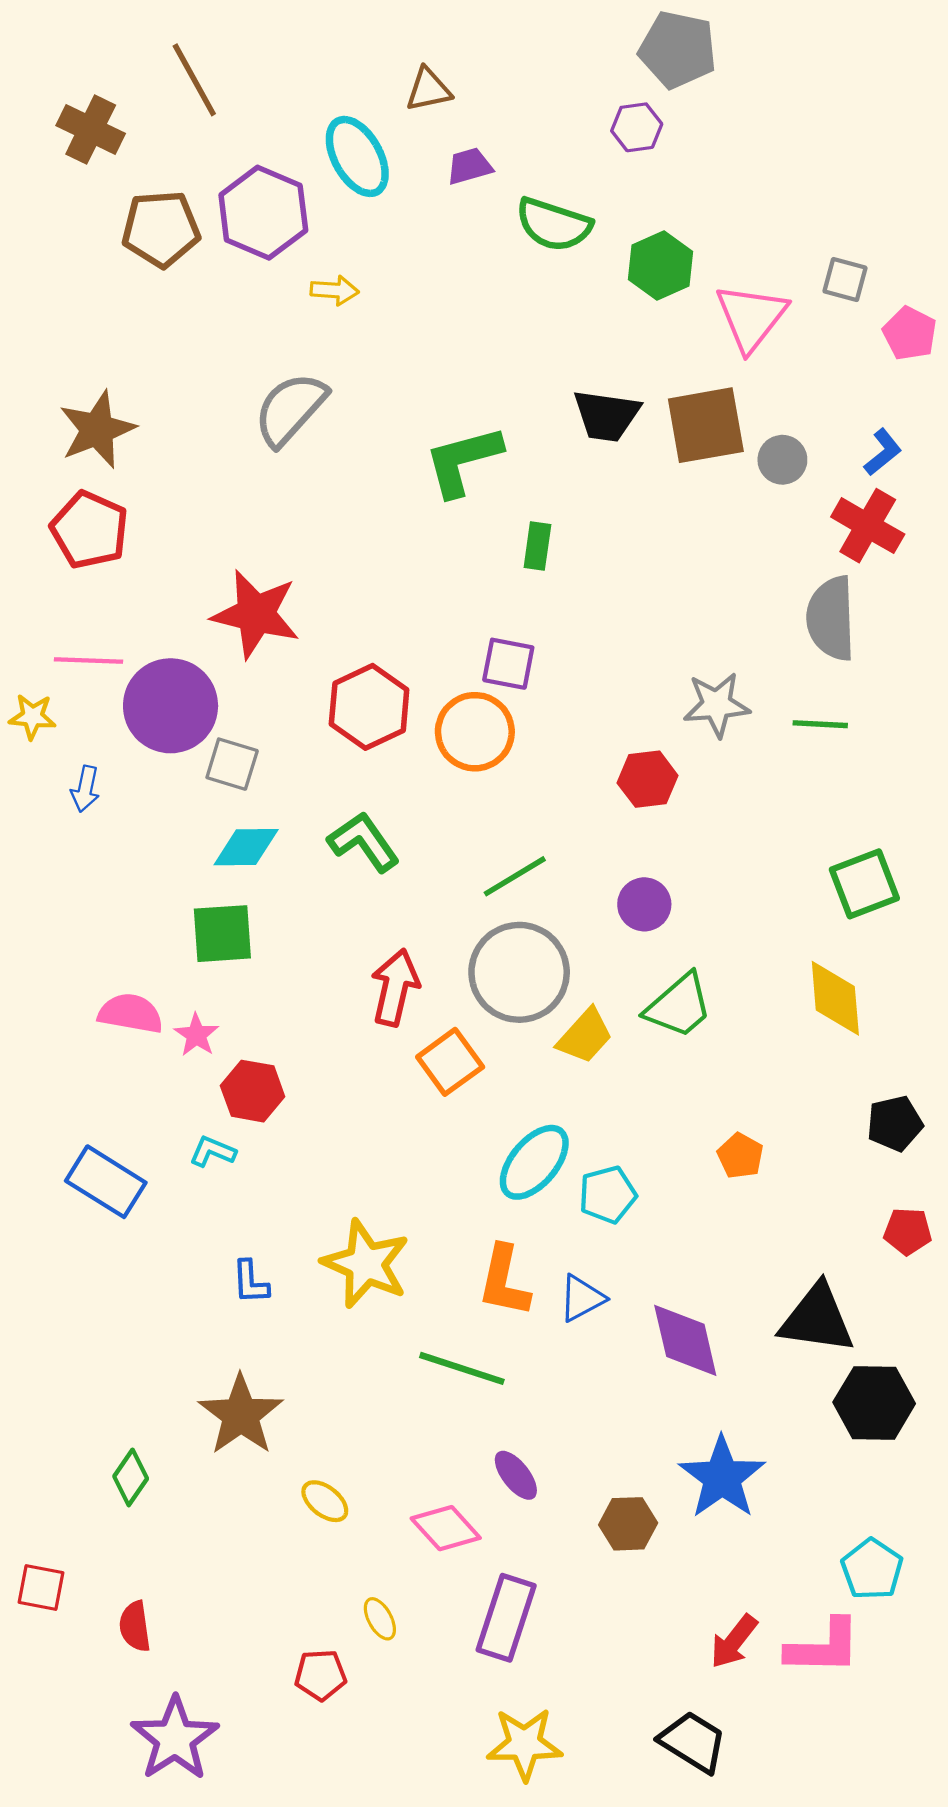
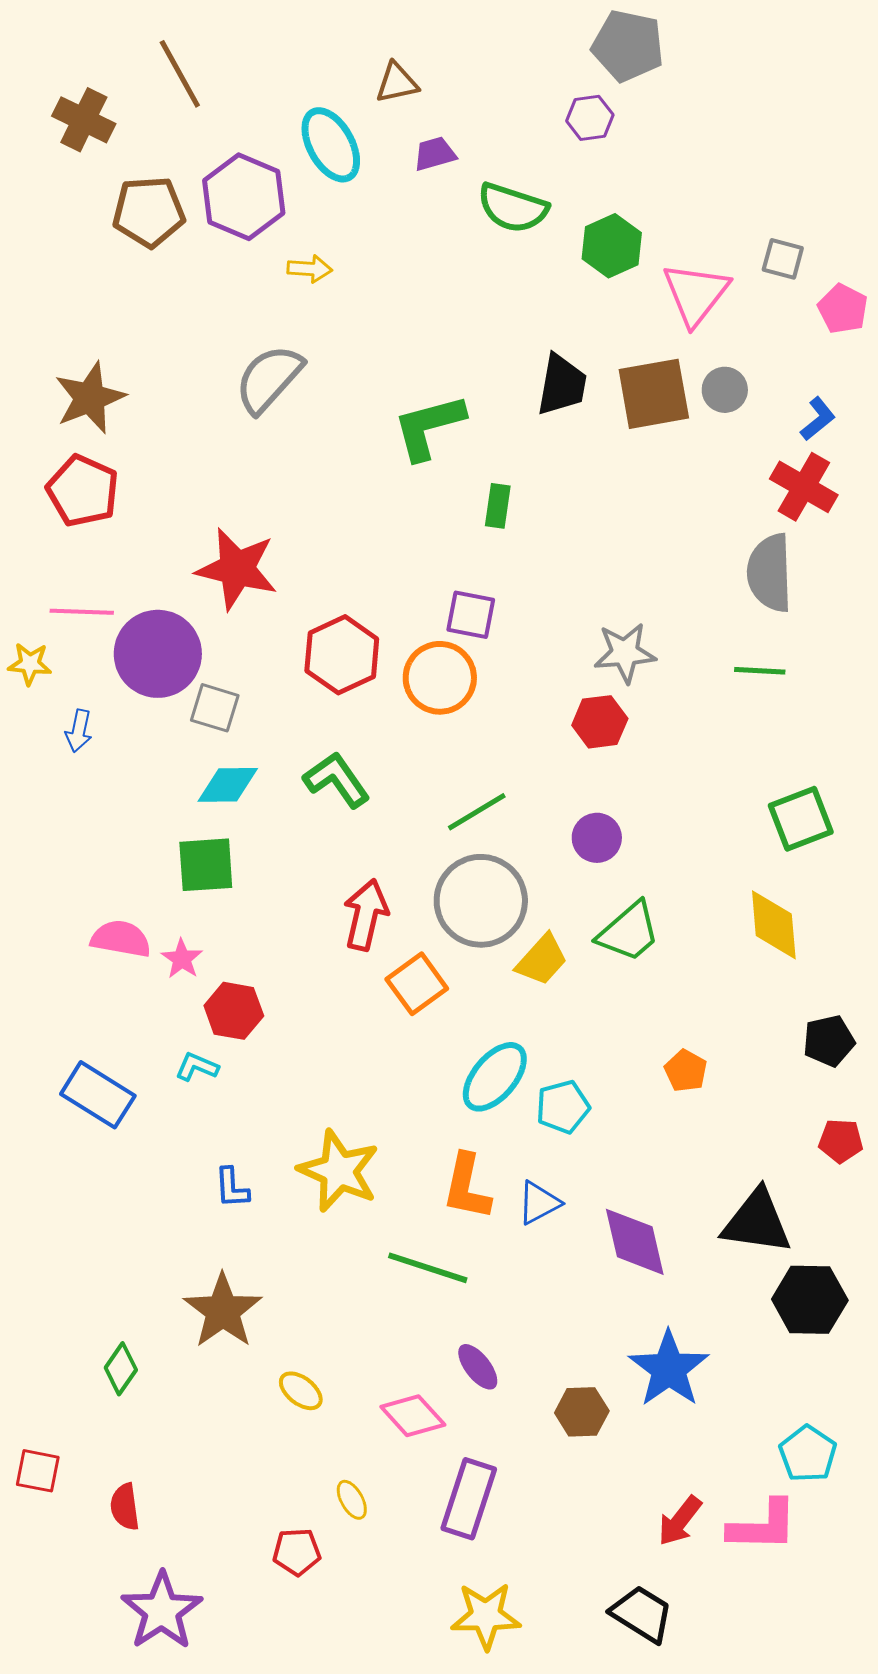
black trapezoid: (607, 415) -> (562, 385), turned -88
gray circle: (782, 460) -> (725, 390), moved
gray star: (717, 705) -> (625, 653), moved

